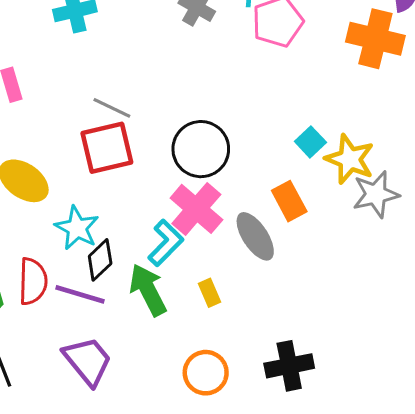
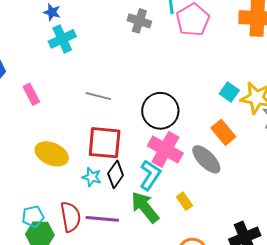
red square: (107, 148) -> (105, 143), moved, turned 30
cyan star: (77, 228) -> (92, 177), size x0.7
black diamond: (100, 260) -> (116, 174), moved

